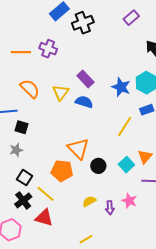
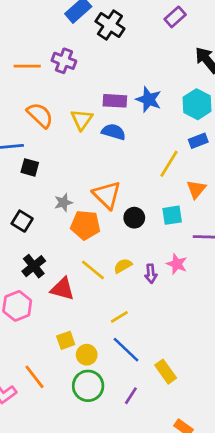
black cross: (83, 23) -> (110, 25), turned -35
purple rectangle: (85, 79) -> (115, 101), turned -42
blue star: (121, 87) -> (149, 99), moved
gray star: (16, 150) -> (63, 203), moved
orange triangle: (145, 157) -> (196, 189), moved
cyan square: (126, 165) -> (172, 215), turned 35
black square: (25, 178) -> (22, 221), moved
yellow line: (46, 194) -> (93, 270), moved

